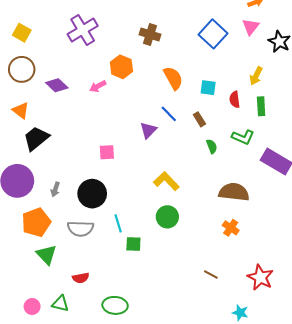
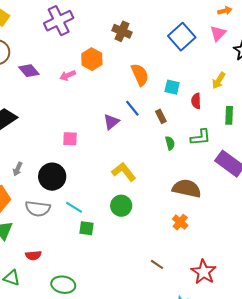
green rectangle: (261, 106) -> (229, 115), moved
green L-shape: (243, 137) -> (200, 137), turned -35
cyan line: (118, 223) -> (74, 207), turned -48

